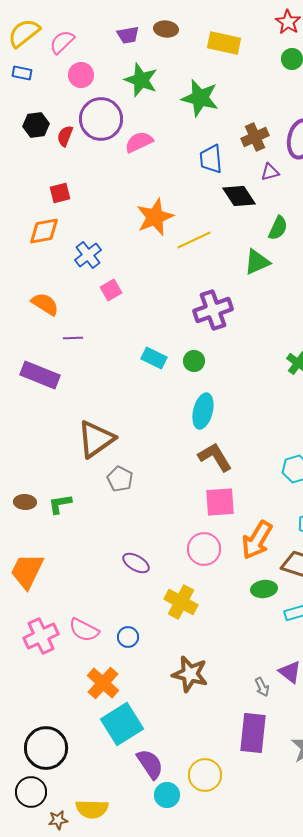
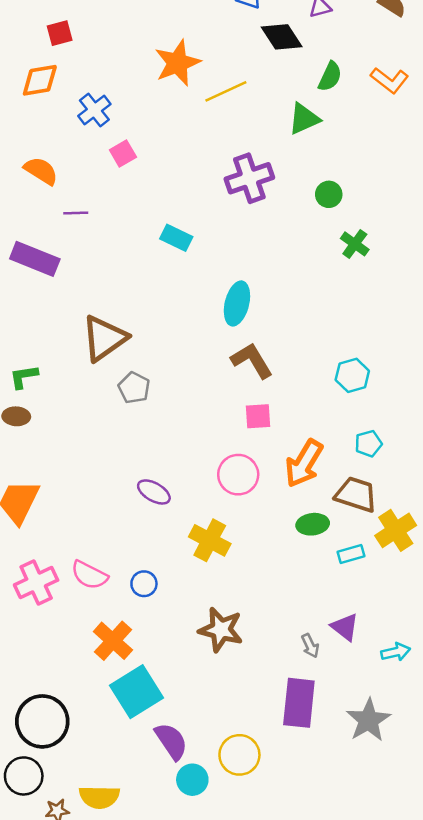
green circle: (194, 361) -> (329, 194), moved
pink square: (220, 502) -> (258, 416), size x0.7
green L-shape: (60, 504) -> (24, 377), moved

